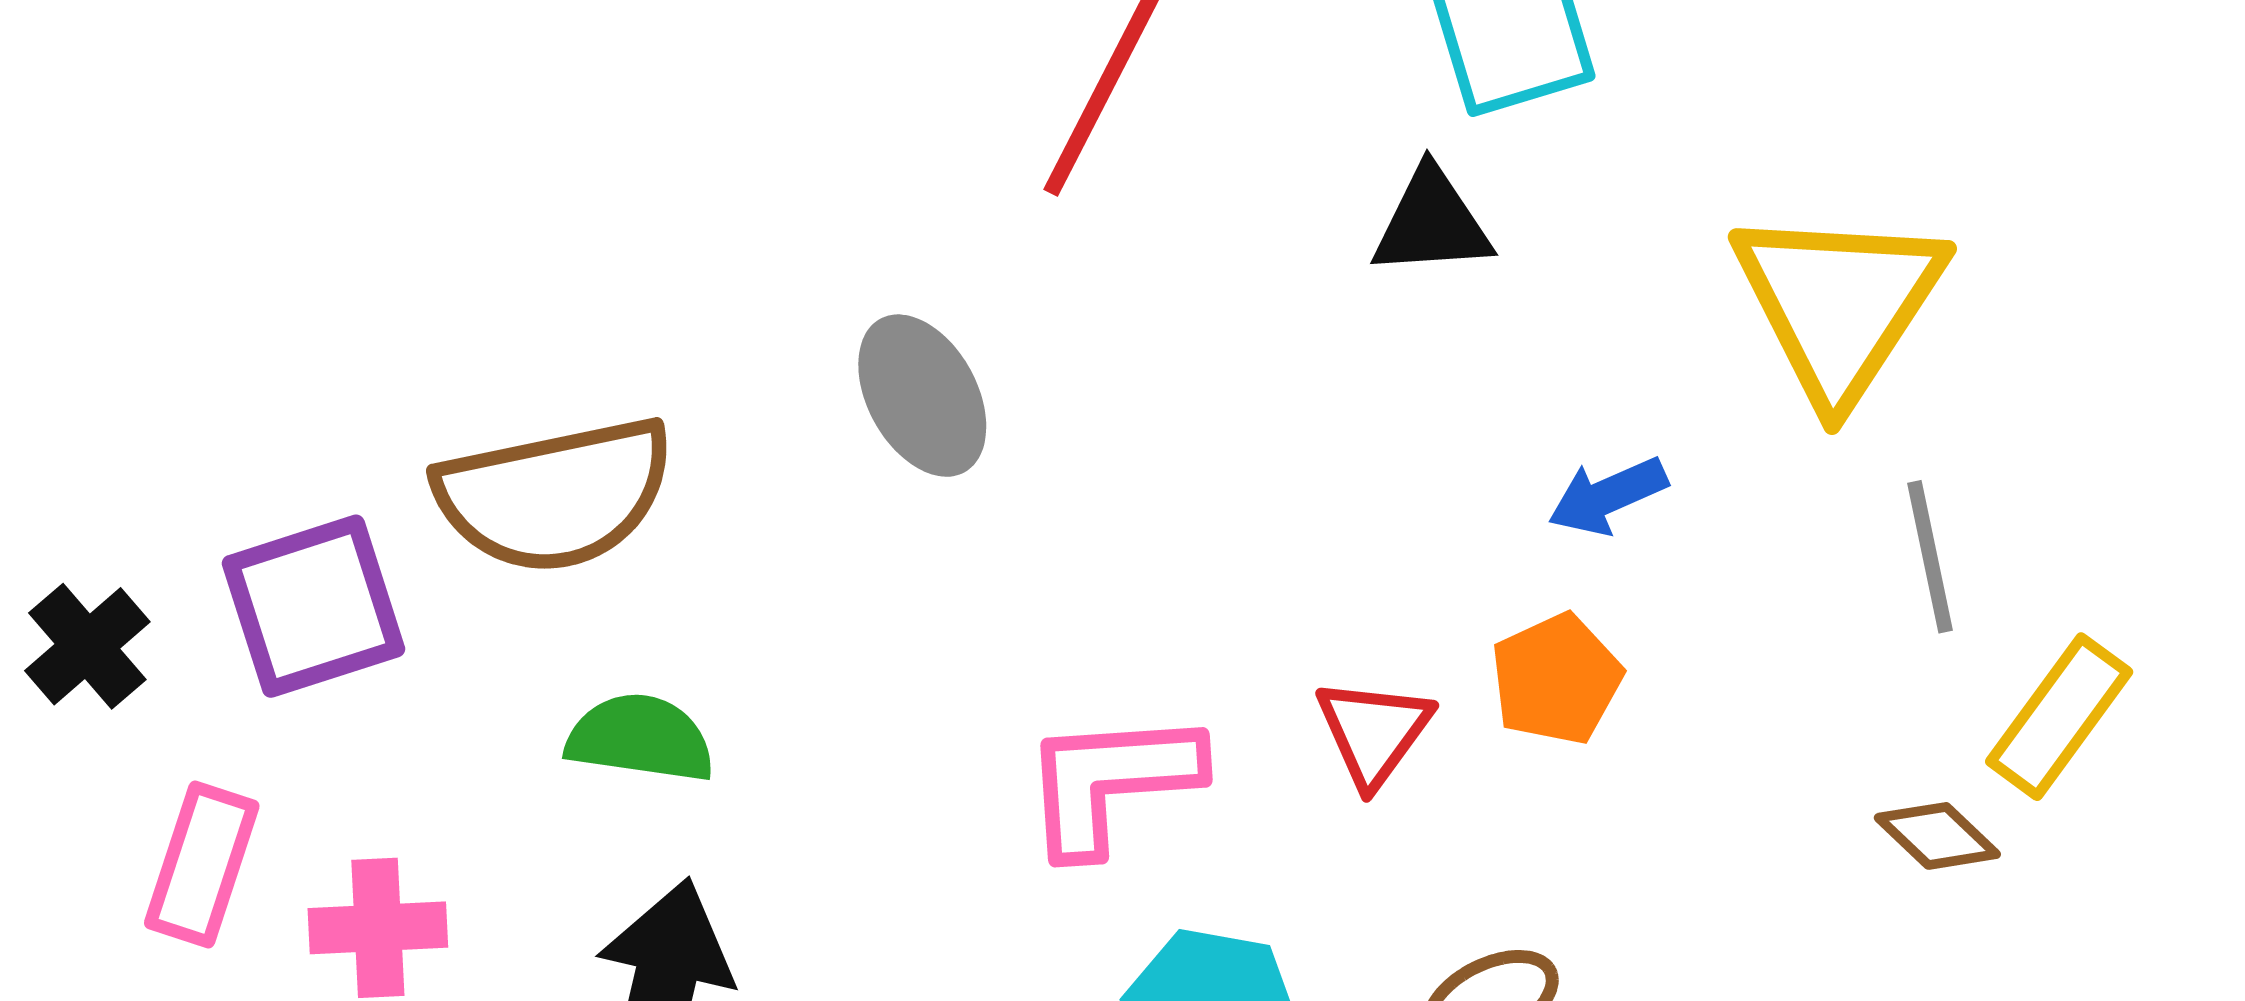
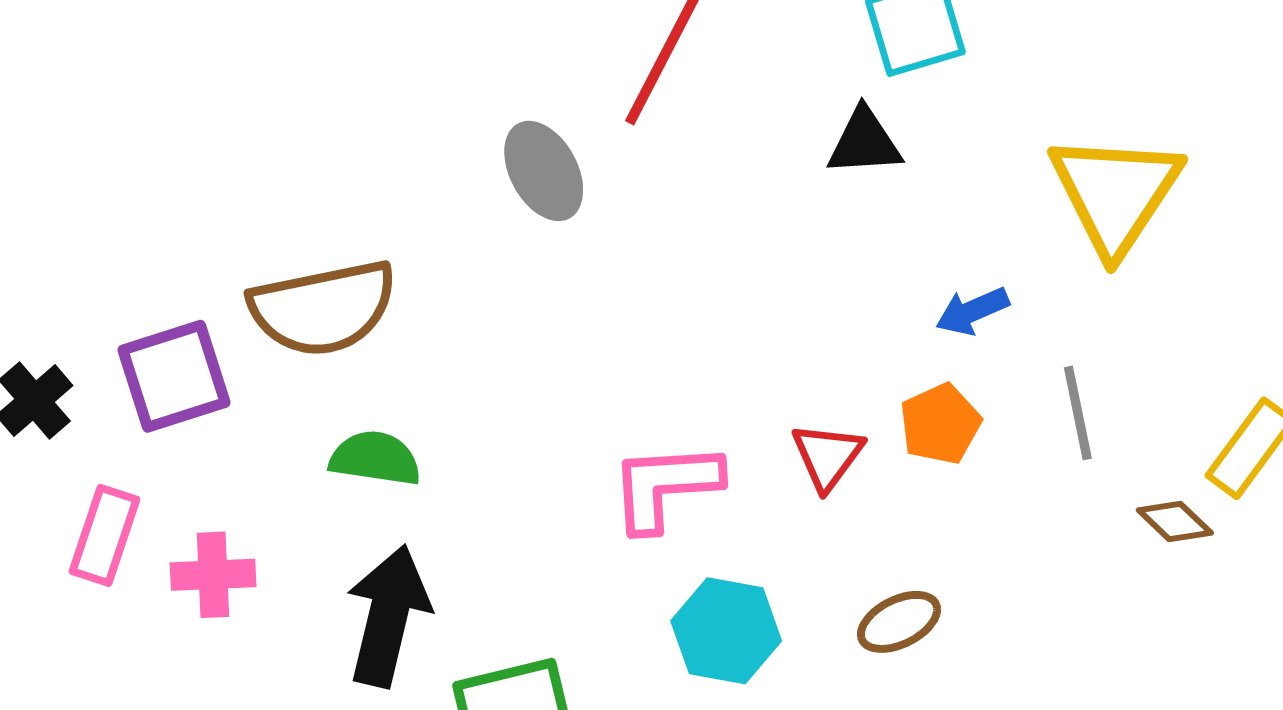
gray ellipse: (922, 396) -> (544, 171), moved
gray line: (1930, 557) -> (1078, 413), moved

